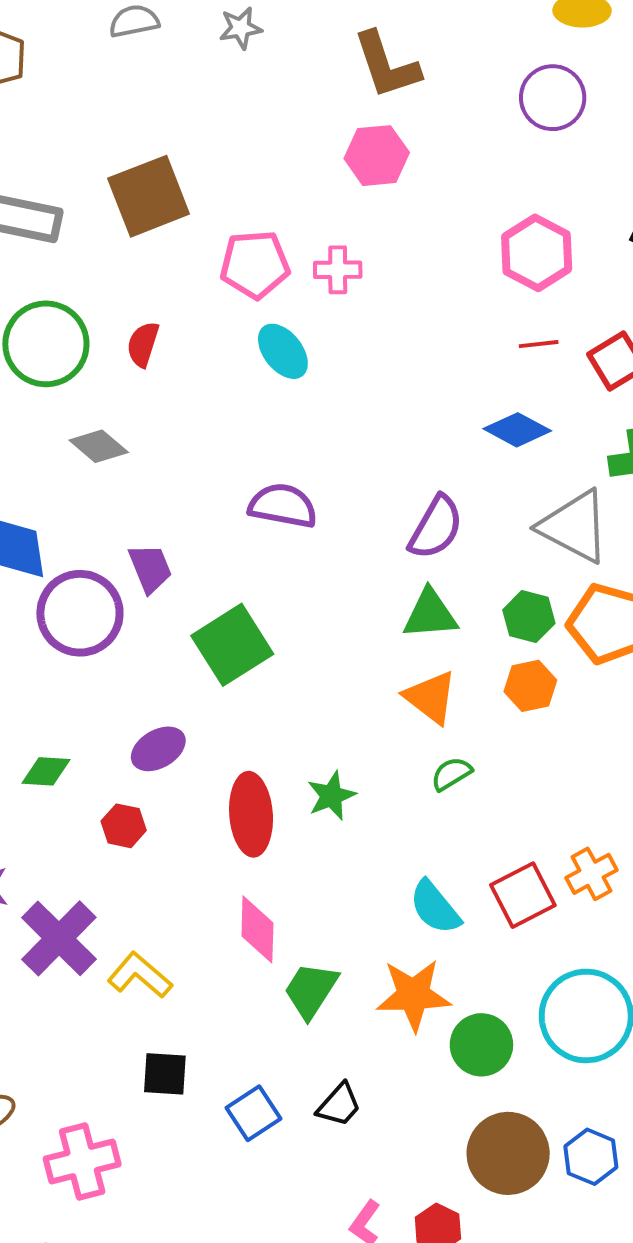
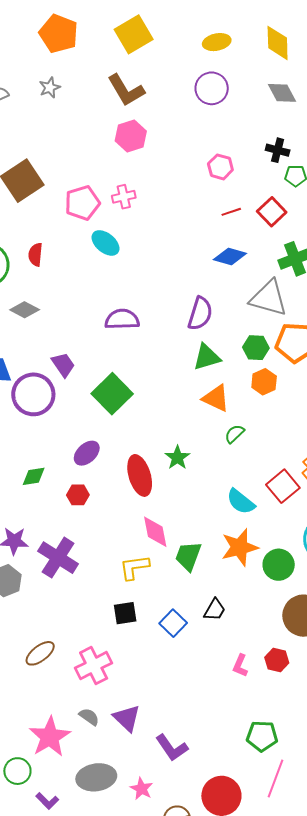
pink hexagon: (537, 253) -> (220, 167), size x0.7
yellow L-shape: (140, 975) -> (134, 567), moved, turned -36

